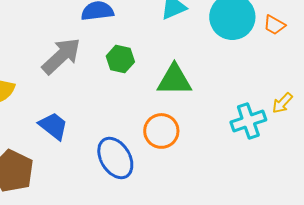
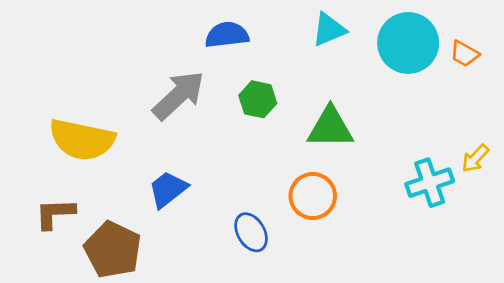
blue trapezoid: (53, 126) -> (168, 189), turned -76
blue ellipse: (115, 158) -> (251, 232), size x0.7

